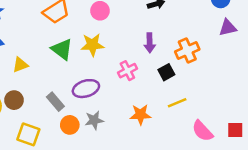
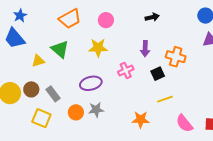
green triangle: (62, 49) -> (60, 49), moved
orange cross: (187, 50) -> (176, 57), turned 36
gray rectangle: (55, 102) -> (53, 94), moved
orange star: (140, 115) -> (141, 120), moved

